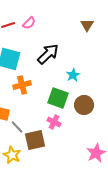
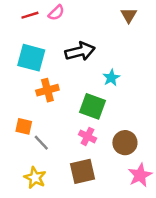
black arrow: (48, 54) -> (80, 51), turned 30
brown circle: (84, 105) -> (125, 143), moved
brown square: (35, 140) -> (82, 171), moved

